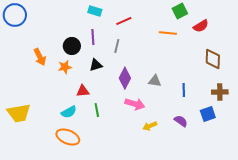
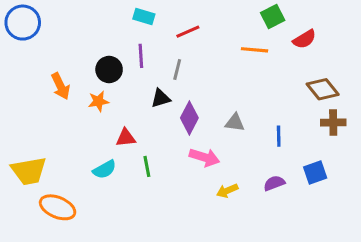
brown diamond: (213, 59) -> (323, 89), turned -40
black triangle: (96, 65) -> (161, 98), moved
brown cross: (220, 92) -> (333, 123), moved
purple semicircle: (181, 121) -> (274, 183), turned -56
orange ellipse: (68, 137) -> (58, 207), moved

